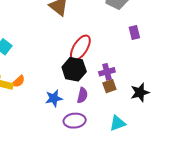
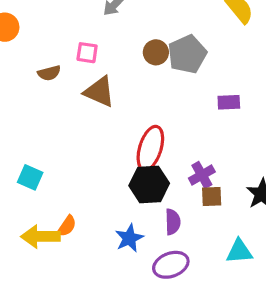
purple rectangle: (134, 32) -> (229, 102), turned -64
brown square: (109, 86) -> (212, 196), turned 32
cyan triangle: (118, 123) -> (239, 251), turned 30

